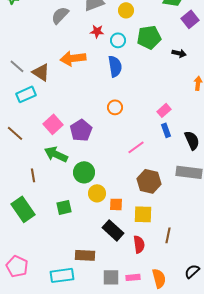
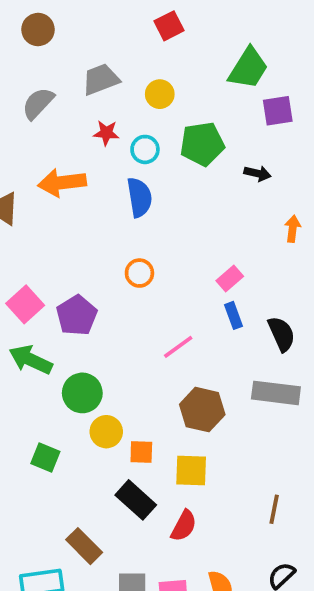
purple square: (190, 19) -> (278, 111), turned 30
green square: (64, 207) -> (45, 458), turned 35
brown line: (168, 235) -> (274, 509), moved
red semicircle: (139, 244) -> (184, 526), turned 36
brown rectangle: (85, 255) -> (84, 546), turned 42

